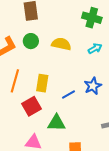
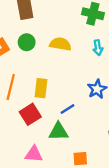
cyan arrow: (95, 48) -> (98, 48), turned 112
blue line: (69, 94) -> (68, 109), moved

